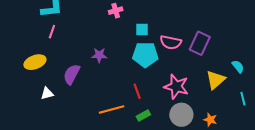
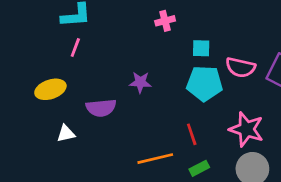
purple semicircle: (72, 74) -> (101, 108), turned -125

